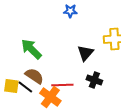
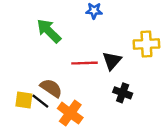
green arrow: (31, 49) -> (49, 31), moved
red line: (62, 85) -> (85, 63), moved

